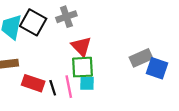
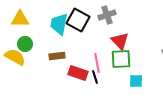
cyan square: (87, 83) -> (136, 81), moved
pink line: (69, 87) -> (97, 63), moved

